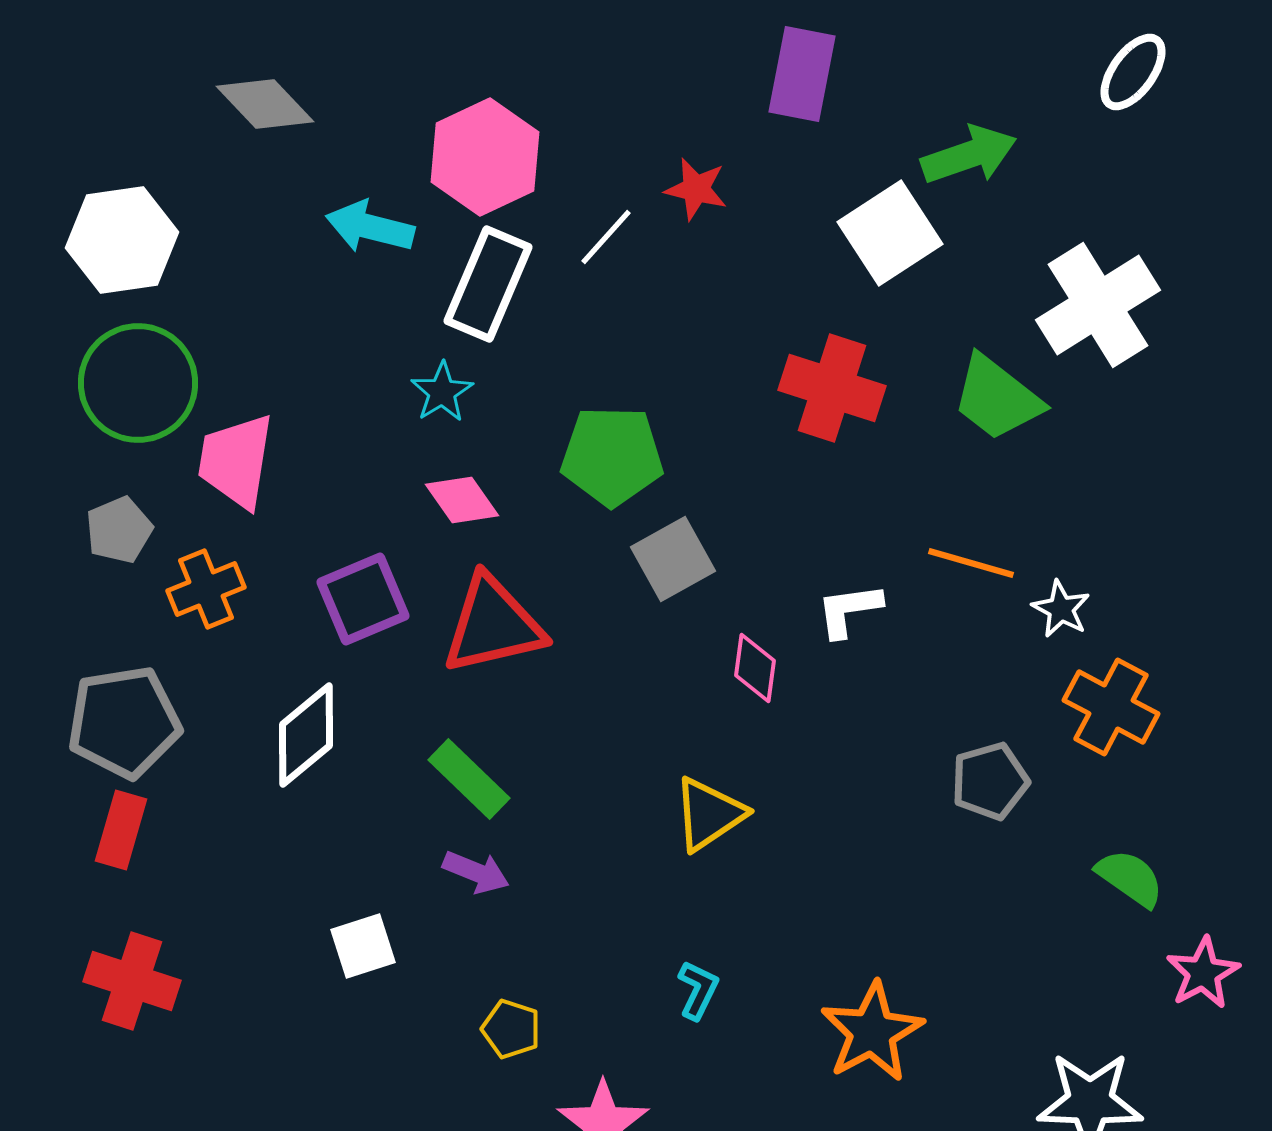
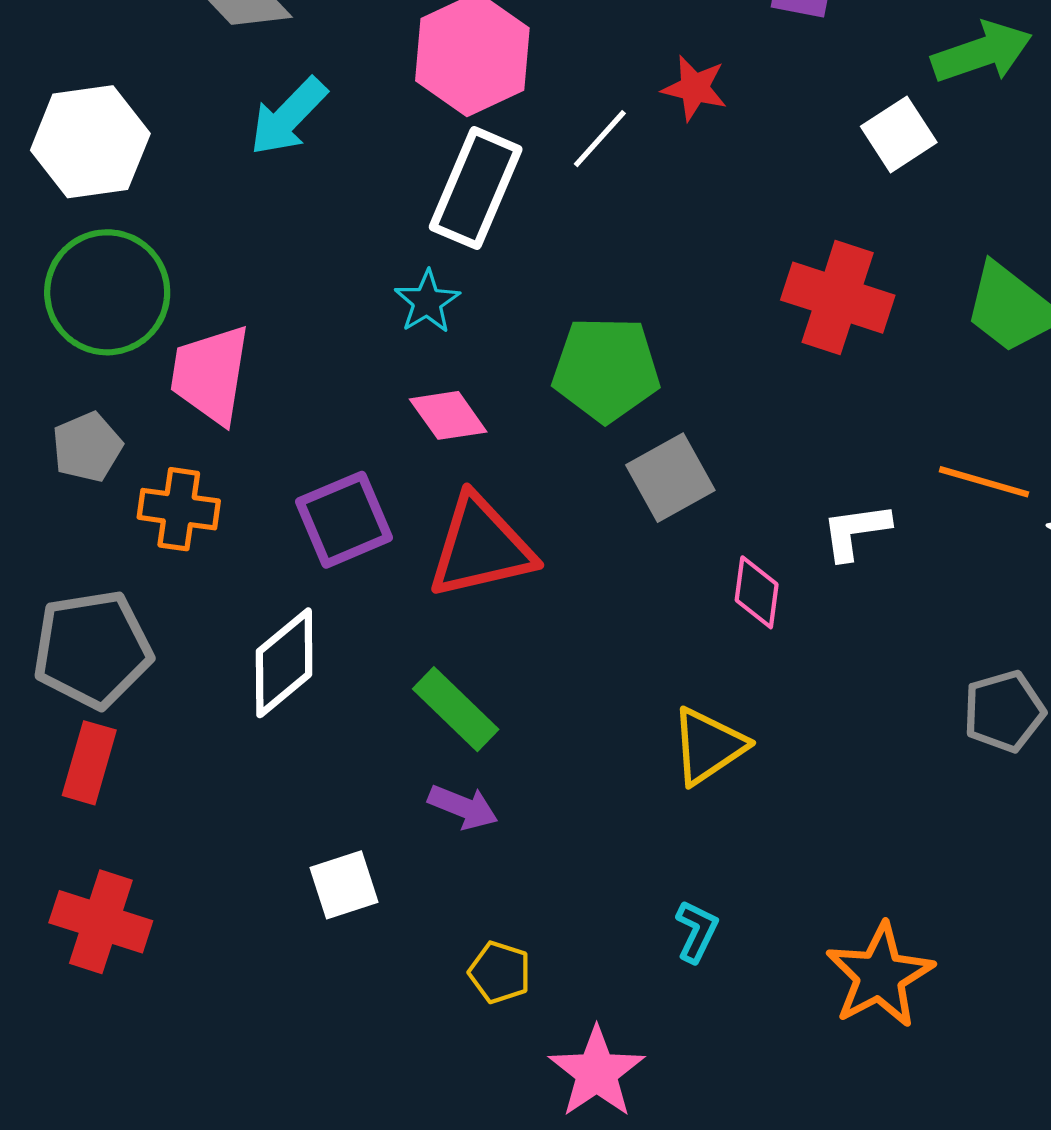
cyan arrow: (370, 227) -> (288, 117), moved, turned -60
white square: (890, 233) -> (899, 134), size x0.7
orange cross: (206, 589) -> (179, 509), turned 30

